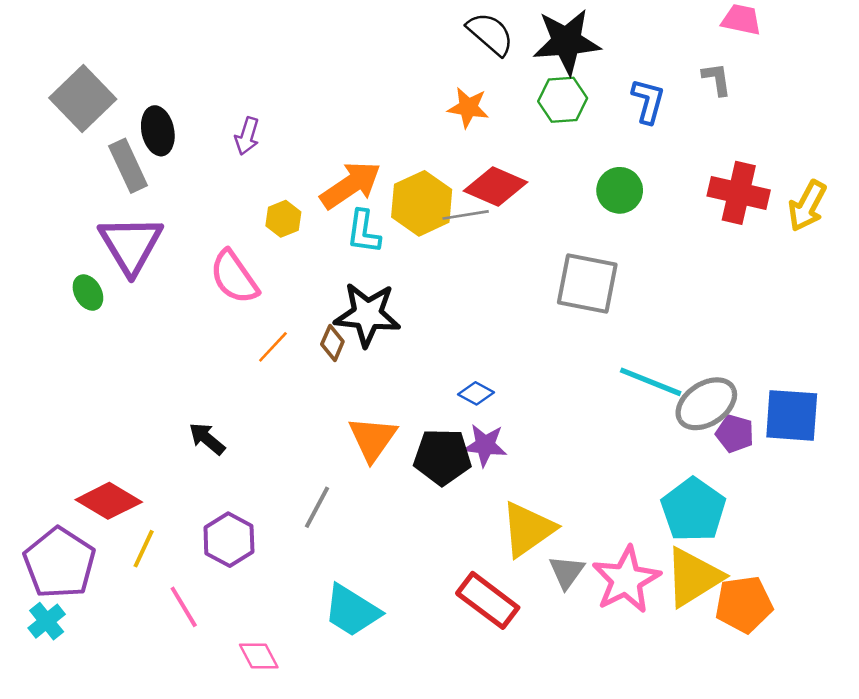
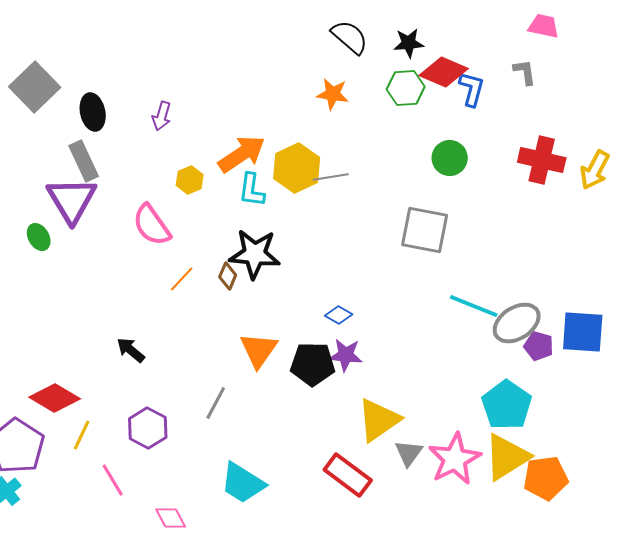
black star: (567, 42) -> (409, 43), size x0.6
gray rectangle: (128, 166) -> (84, 161), moved
red diamond: (495, 186) -> (444, 72), moved

